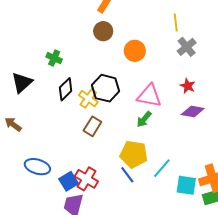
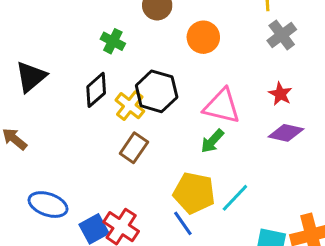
green cross: (54, 58) -> (113, 41), moved
cyan line: (162, 168) -> (235, 198), moved

